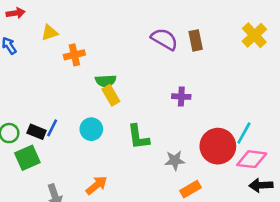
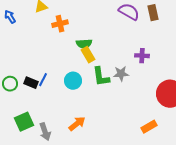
green L-shape: (138, 137) -> (101, 77), moved
green square: (27, 158) -> (24, 122), moved
gray star: (175, 160) -> (121, 74), moved

